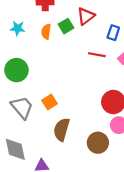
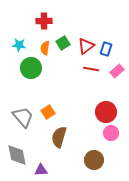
red triangle: (86, 16) -> (86, 46), moved
green circle: (16, 70) -> (31, 68), moved
brown circle: (98, 143) -> (94, 160), moved

